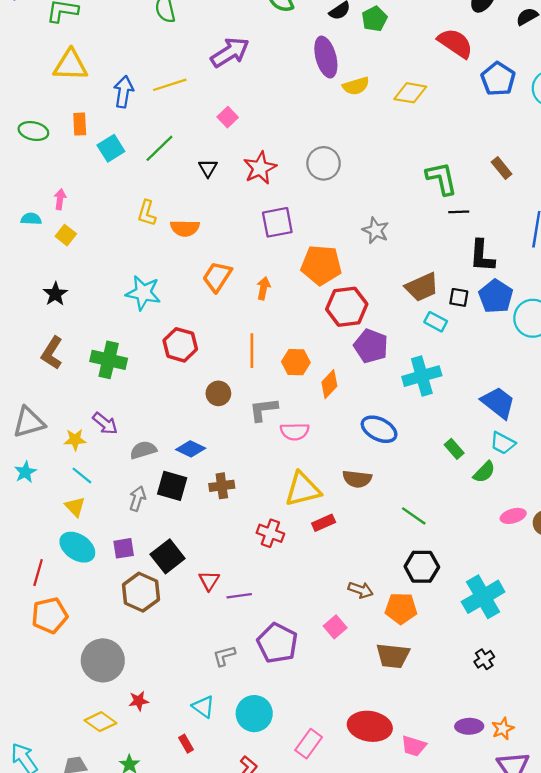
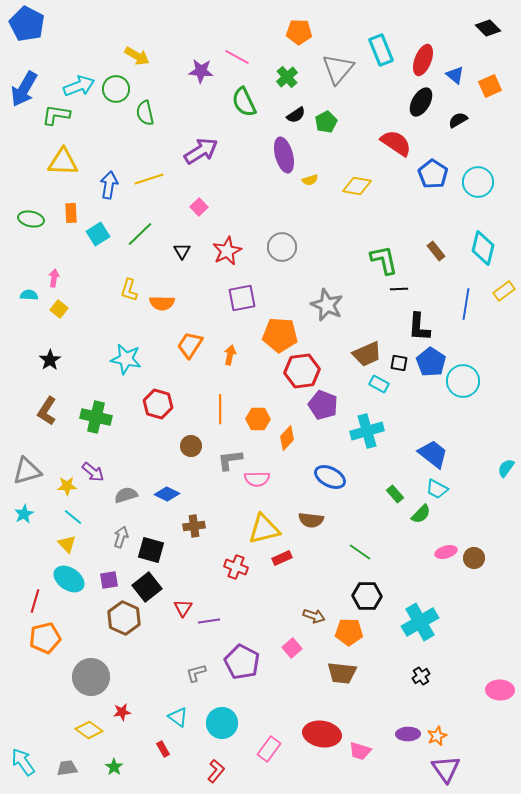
yellow semicircle: (356, 86) -> (310, 180), size x0.7
gray star: (376, 230) -> (327, 305), size x1.4
black square: (172, 486) -> (151, 550), moved

